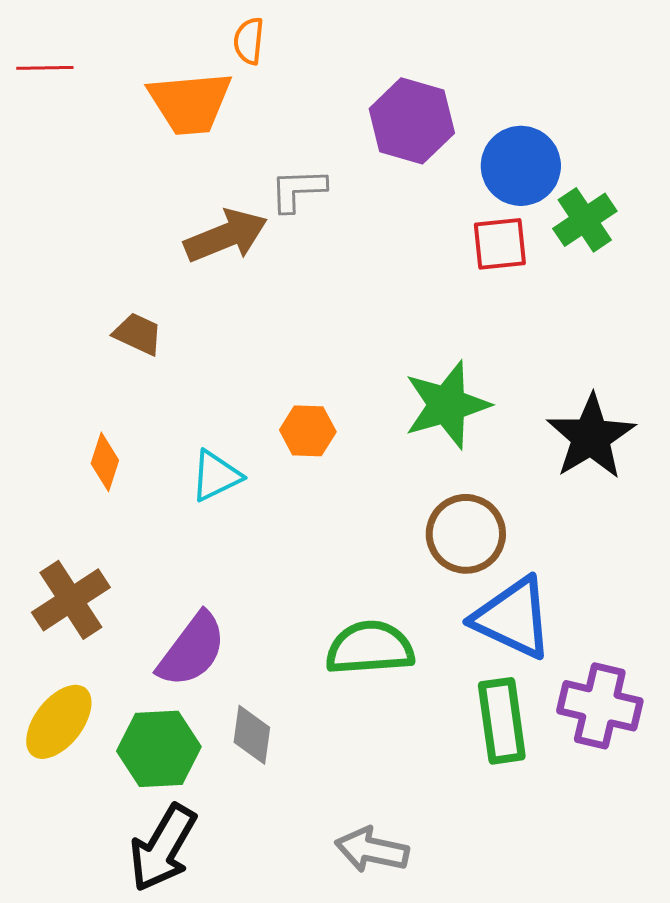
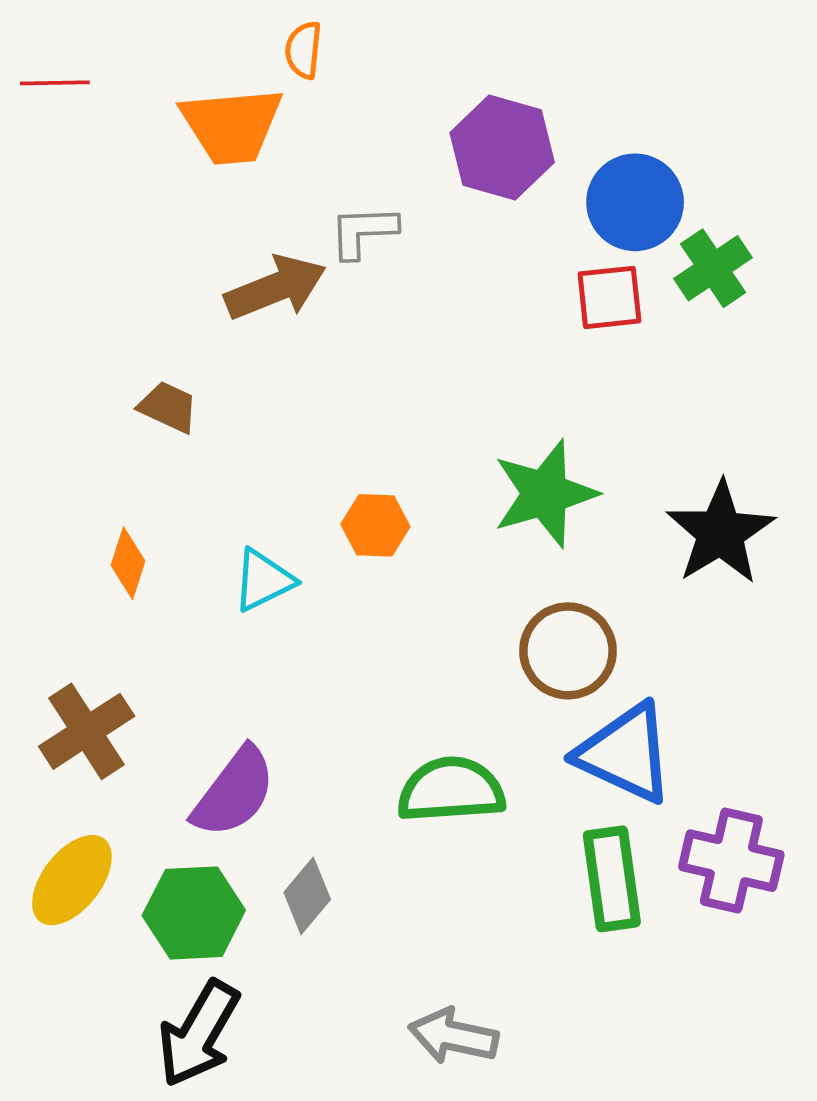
gray diamond: (252, 735) -> (307, 896), turned 32

